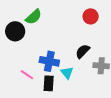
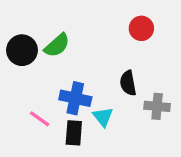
green semicircle: (34, 17) -> (57, 45), moved
black semicircle: (83, 51) -> (128, 83), turned -56

